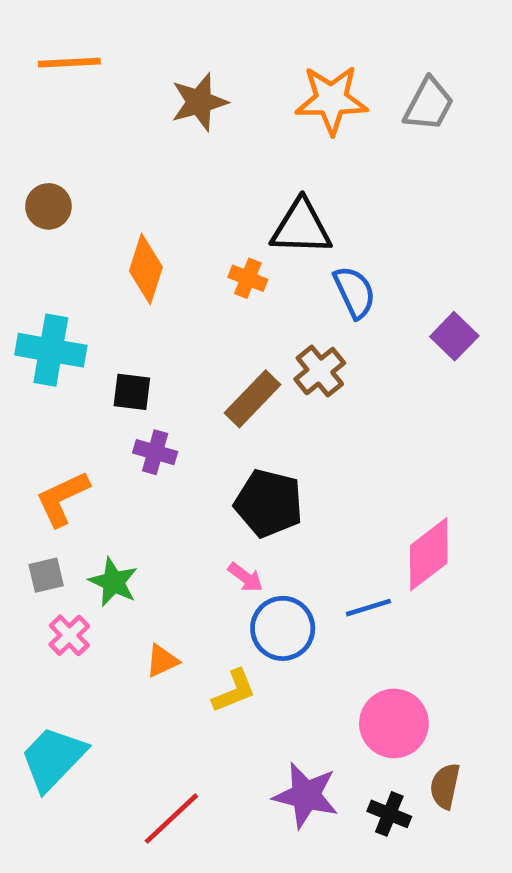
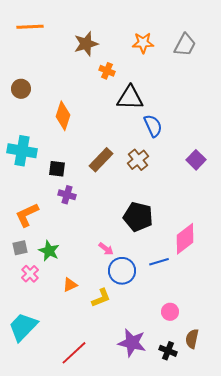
orange star: (331, 100) -> (143, 43), size x0.7
orange cross: (248, 278) -> (107, 71), moved
purple square: (454, 336) -> (196, 160), moved
brown rectangle: (253, 399) -> (101, 160), moved
black pentagon: (269, 503) -> (138, 217), moved
pink circle: (394, 723) -> (170, 312), size x0.6

